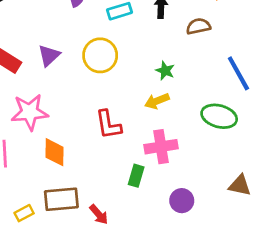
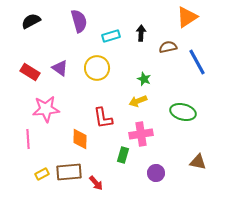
purple triangle: (49, 55) -> (60, 68), turned -42
blue line: (238, 73) -> (197, 62), moved
orange diamond: (54, 152) -> (80, 139), moved
yellow rectangle: (24, 213) -> (42, 174), moved

